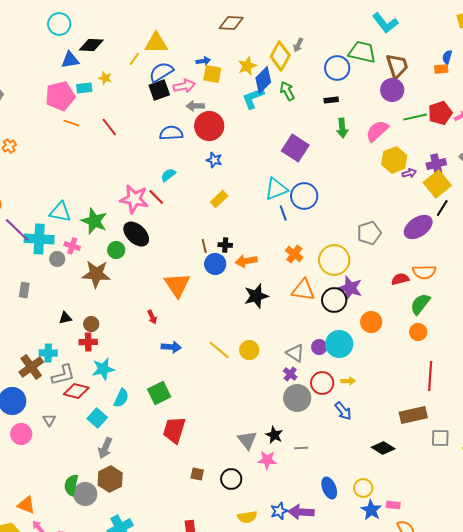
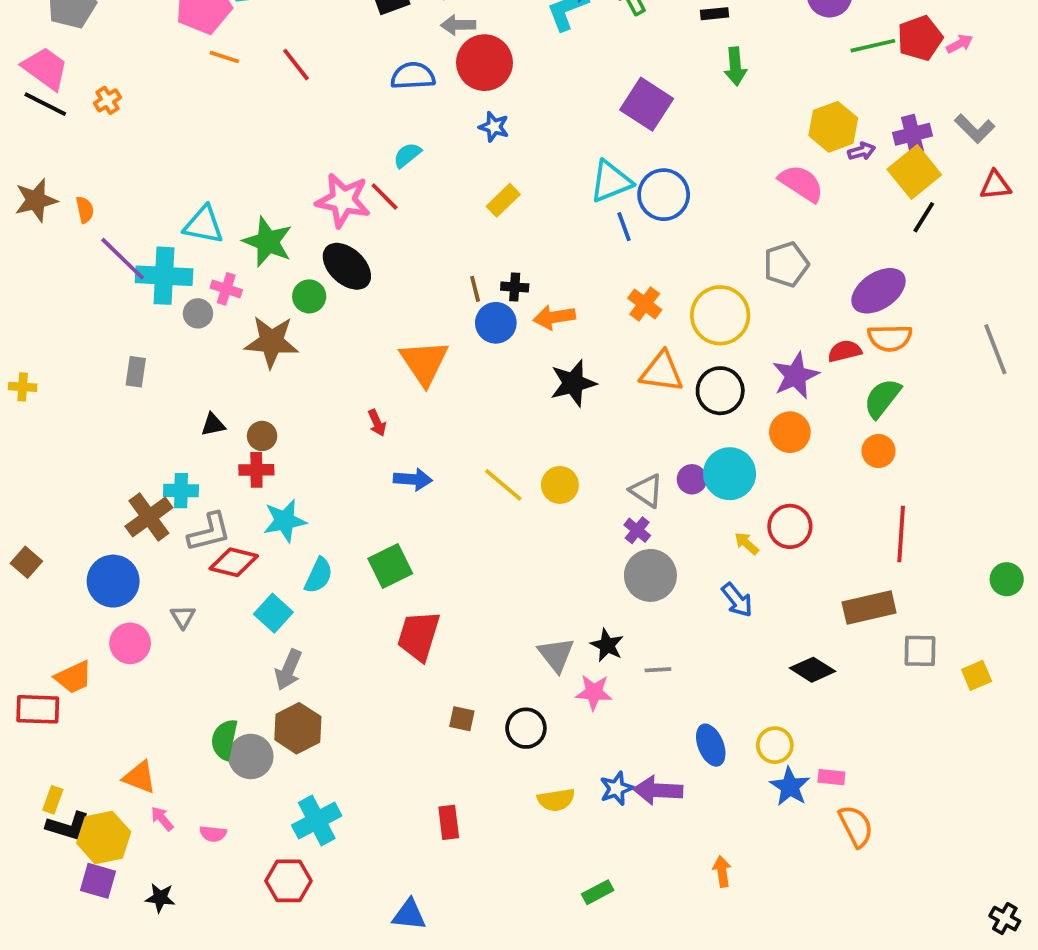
pink semicircle: (377, 131) -> (801, 183), moved, turned 75
purple ellipse: (418, 227) -> (879, 291), moved
purple star: (350, 288) -> (796, 376), moved, turned 30
yellow arrow: (348, 381) -> (747, 543), turned -136
red circle: (322, 383) -> (790, 526), moved

